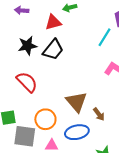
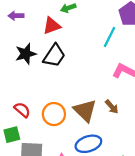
red semicircle: (27, 82) -> (22, 110), moved, size x0.7
brown arrow: (99, 114) -> (112, 107), moved
orange circle: (45, 119) -> (54, 114), moved

